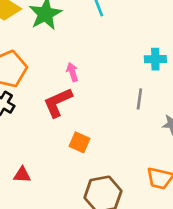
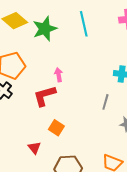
red triangle: (22, 175) -> (34, 148), moved, turned 40

